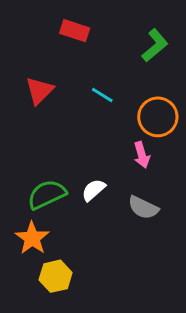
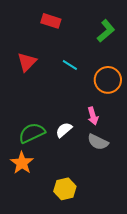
pink arrow: (142, 155) -> (93, 116), moved
yellow hexagon: (56, 276) -> (65, 189), moved

